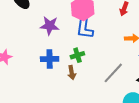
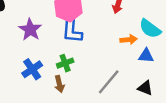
purple star: (50, 26) -> (30, 30), turned 30
blue cross: (50, 59) -> (32, 69), turned -30

